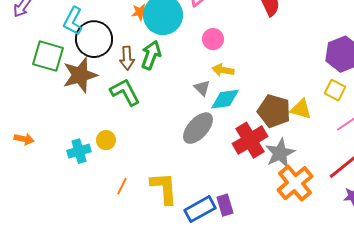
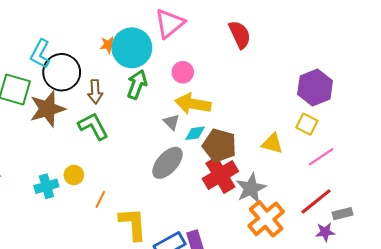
green arrow: (151, 55) -> (137, 84), moved
yellow arrow: (223, 70) -> (193, 104), size x1.6
cyan diamond: (225, 99) -> (195, 133), size x0.7
brown pentagon: (274, 111) -> (219, 146), moved
orange line: (122, 186) -> (100, 199), moved

